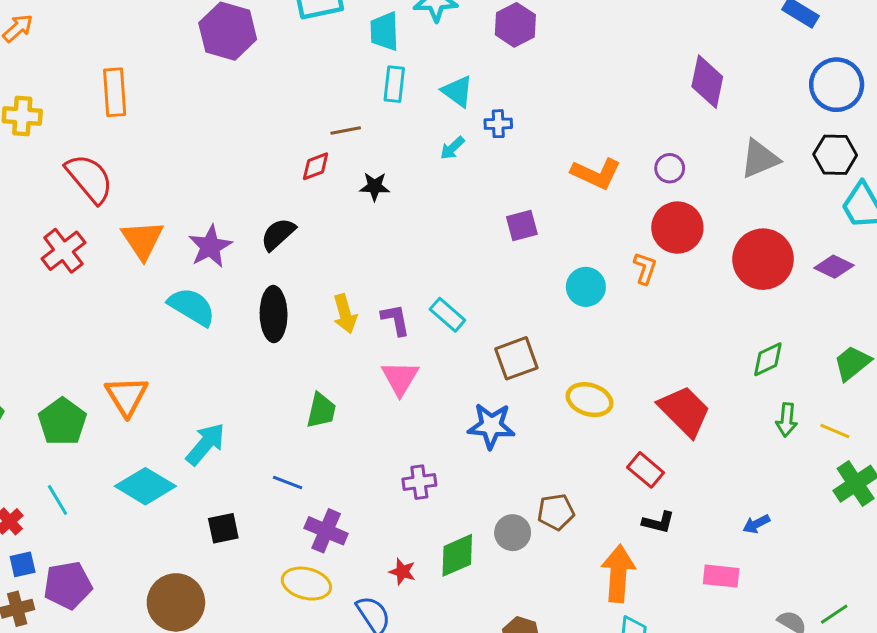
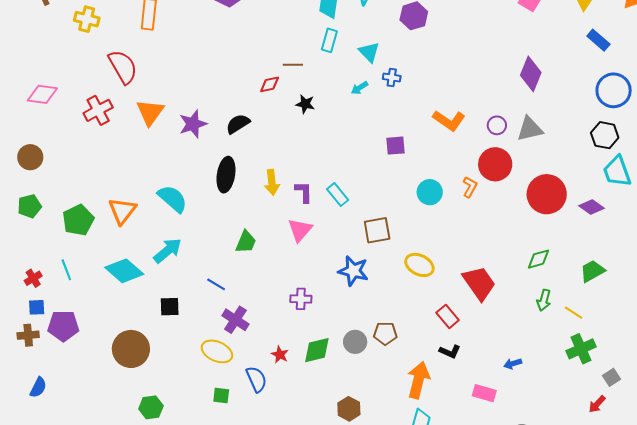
gray triangle: (760, 159) -> (530, 129), moved
cyan semicircle: (192, 307) -> (173, 199), moved

